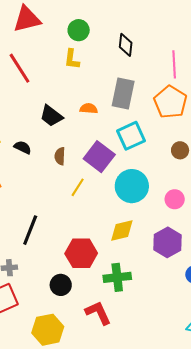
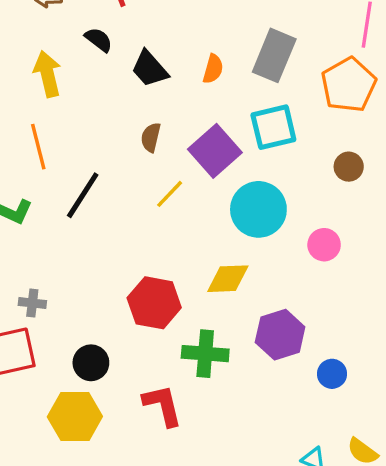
orange semicircle: (89, 109) -> (213, 69), turned 90
black semicircle: (23, 147) -> (99, 40), moved
black line: (30, 230) -> (83, 195), moved
purple hexagon: (168, 242) -> (280, 335), moved
black circle: (61, 285) -> (91, 363), moved

